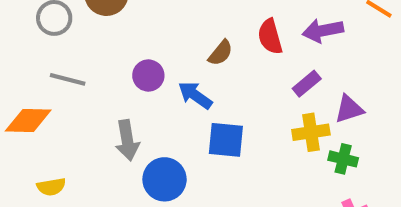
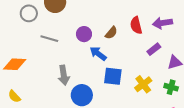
purple circle: (148, 76) -> (84, 34), moved
gray line: (68, 79) -> (49, 39), moved
yellow cross: (311, 132) -> (143, 84), moved, turned -30
yellow semicircle: (51, 187) -> (14, 96), moved, turned 56

